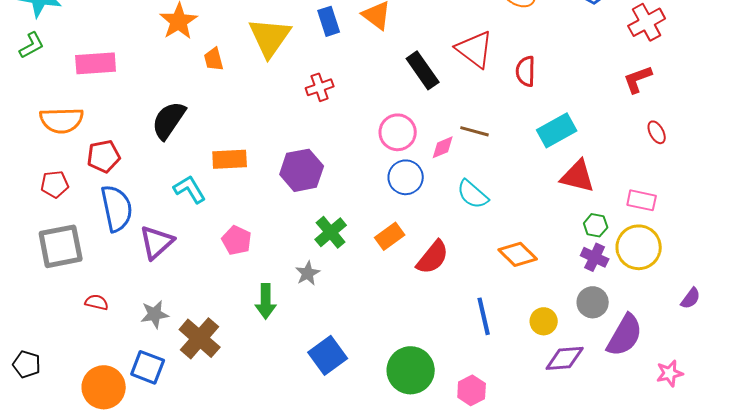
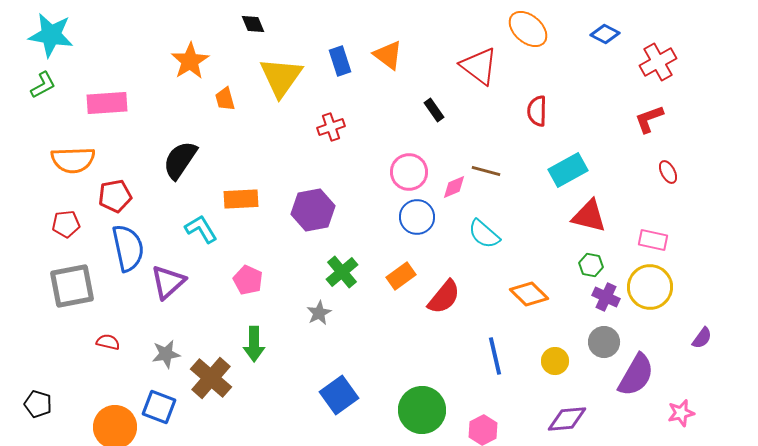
red triangle: (475, 49) -> (479, 66), moved
black rectangle: (423, 70) -> (434, 110), size x0.6
green hexagon: (596, 225) -> (591, 265), moved
green arrow: (266, 301) -> (254, 344), moved
purple diamond: (565, 358) -> (567, 419), moved

